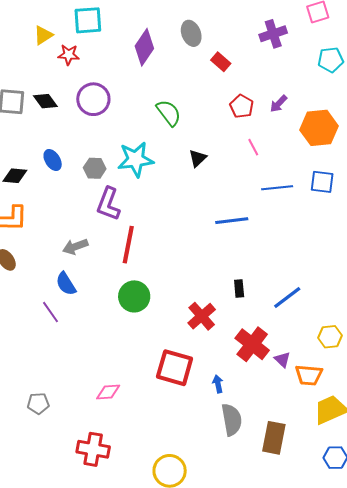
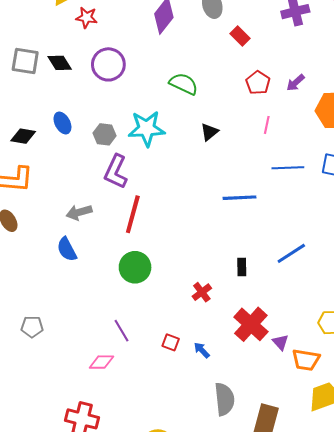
green semicircle: (169, 113) -> (184, 84), turned -32
pink line: (253, 147) -> (267, 125), turned 36
blue line: (287, 298) -> (291, 253), moved
purple line: (50, 312) -> (121, 331), moved
red cross: (202, 316) -> (202, 292), size x0.7
red square: (175, 368) -> (171, 342), size x0.5
blue arrow: (218, 384) -> (202, 350), moved, turned -36
gray pentagon: (38, 403) -> (32, 327), moved

